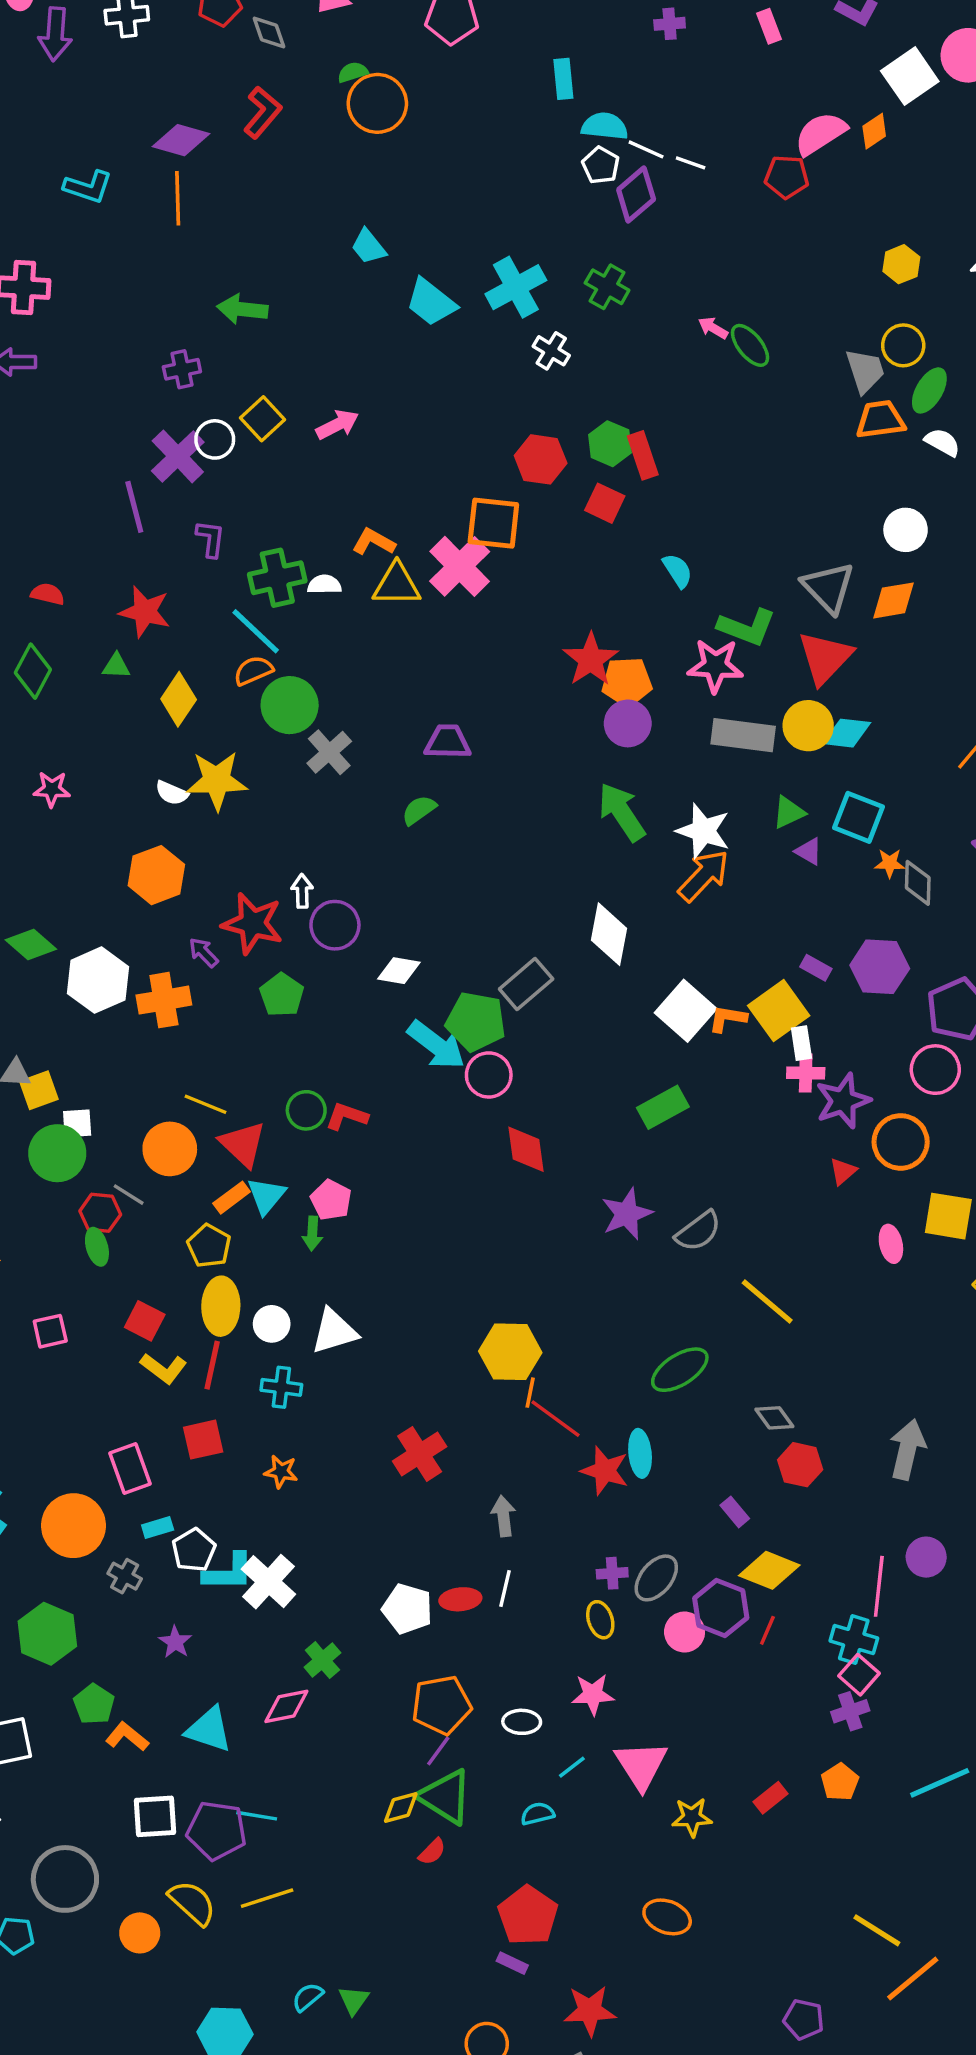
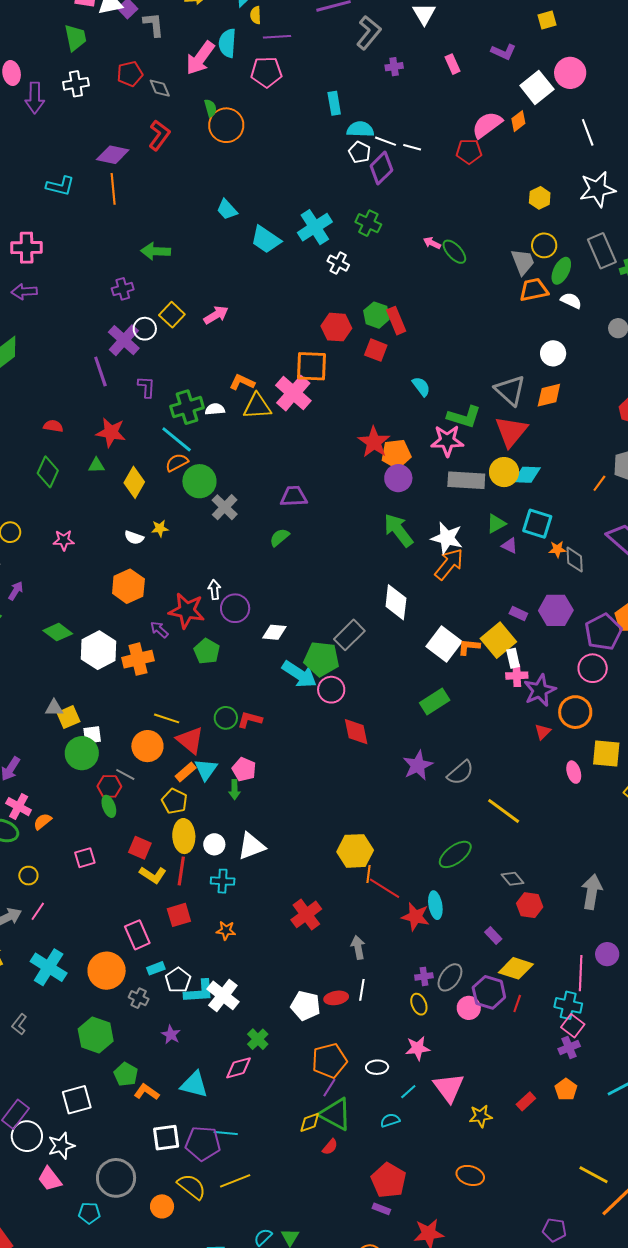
green semicircle: (353, 72) -> (210, 108), turned 96
yellow star: (217, 781) -> (160, 528), size x0.5

